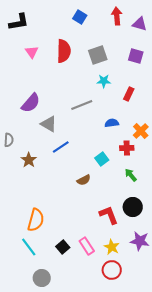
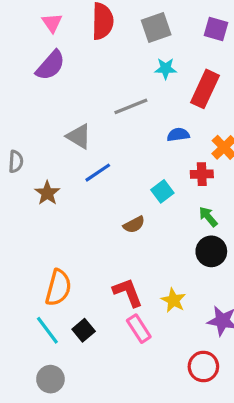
red rectangle: (129, 94) -> (205, 89), size x1.6
purple semicircle: (31, 103) -> (50, 65), moved
black circle: (133, 207) -> (211, 251), moved
red L-shape: (109, 215) -> (128, 292), moved
black square: (63, 247) -> (84, 330), moved
yellow star: (112, 247) -> (173, 300), moved
red circle: (112, 270) -> (203, 366), moved
gray circle: (42, 278) -> (50, 379), moved

